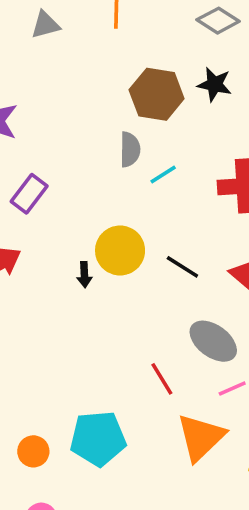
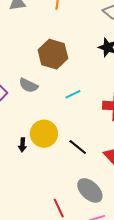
brown hexagon: (157, 94) -> (53, 54), moved
gray semicircle: (130, 149) -> (28, 85), moved, turned 108

